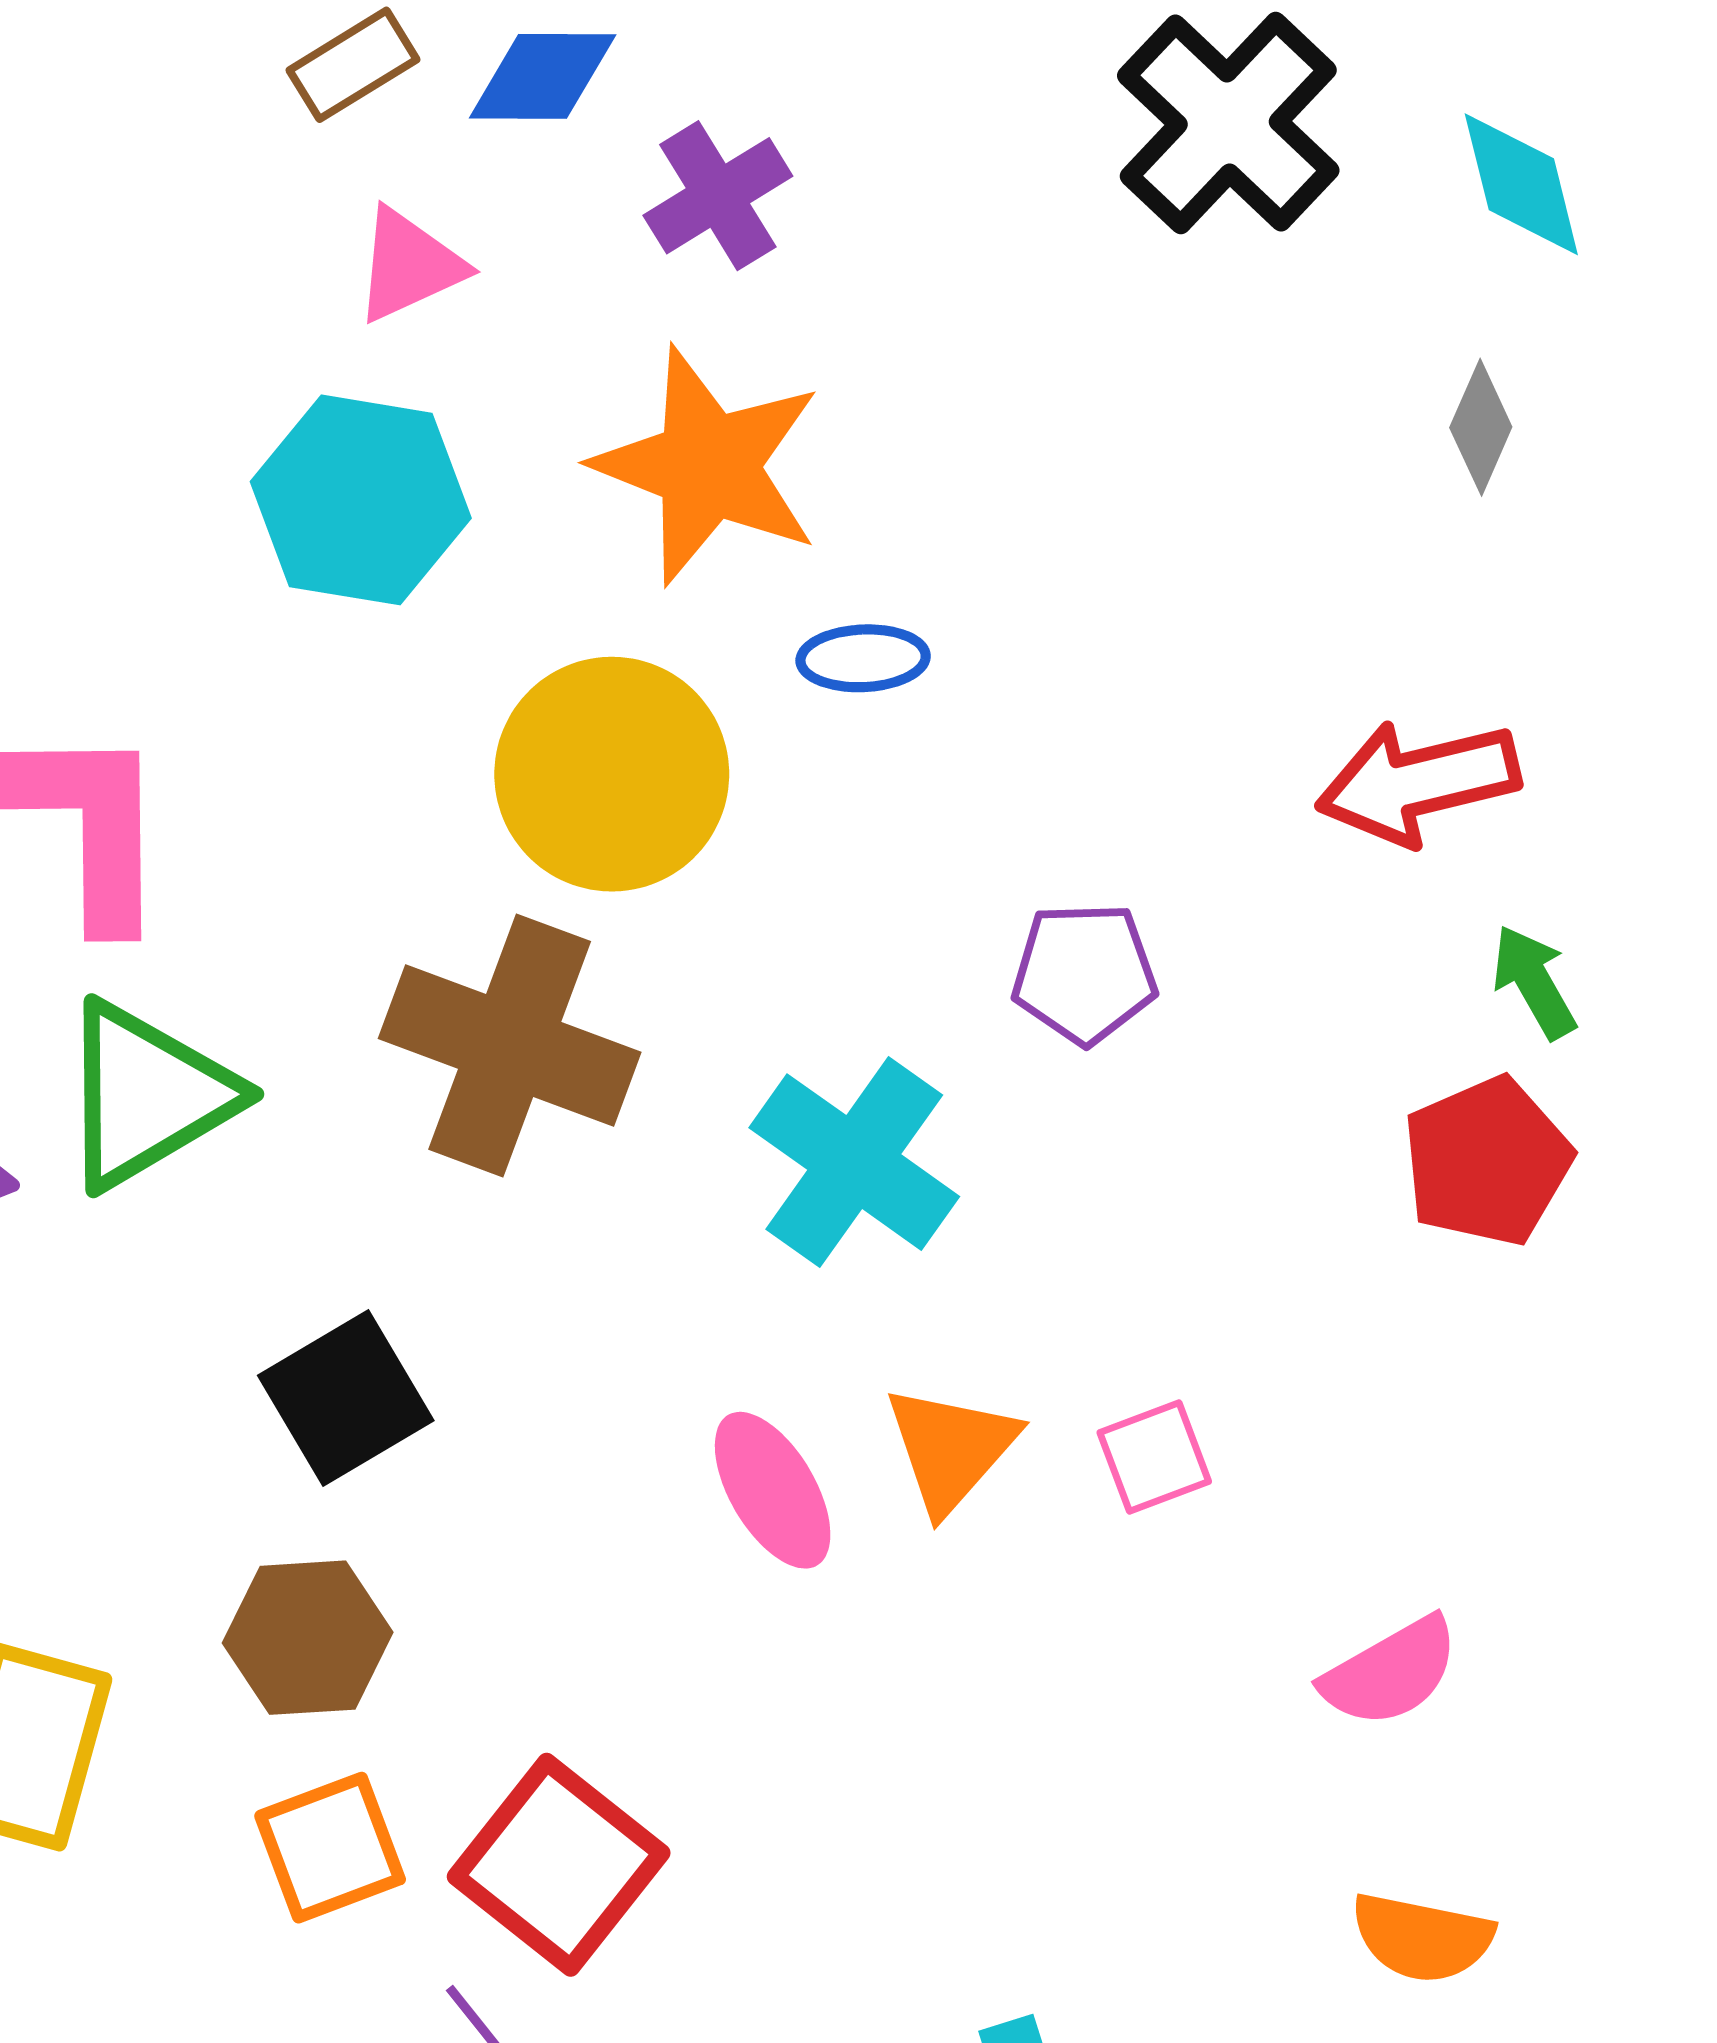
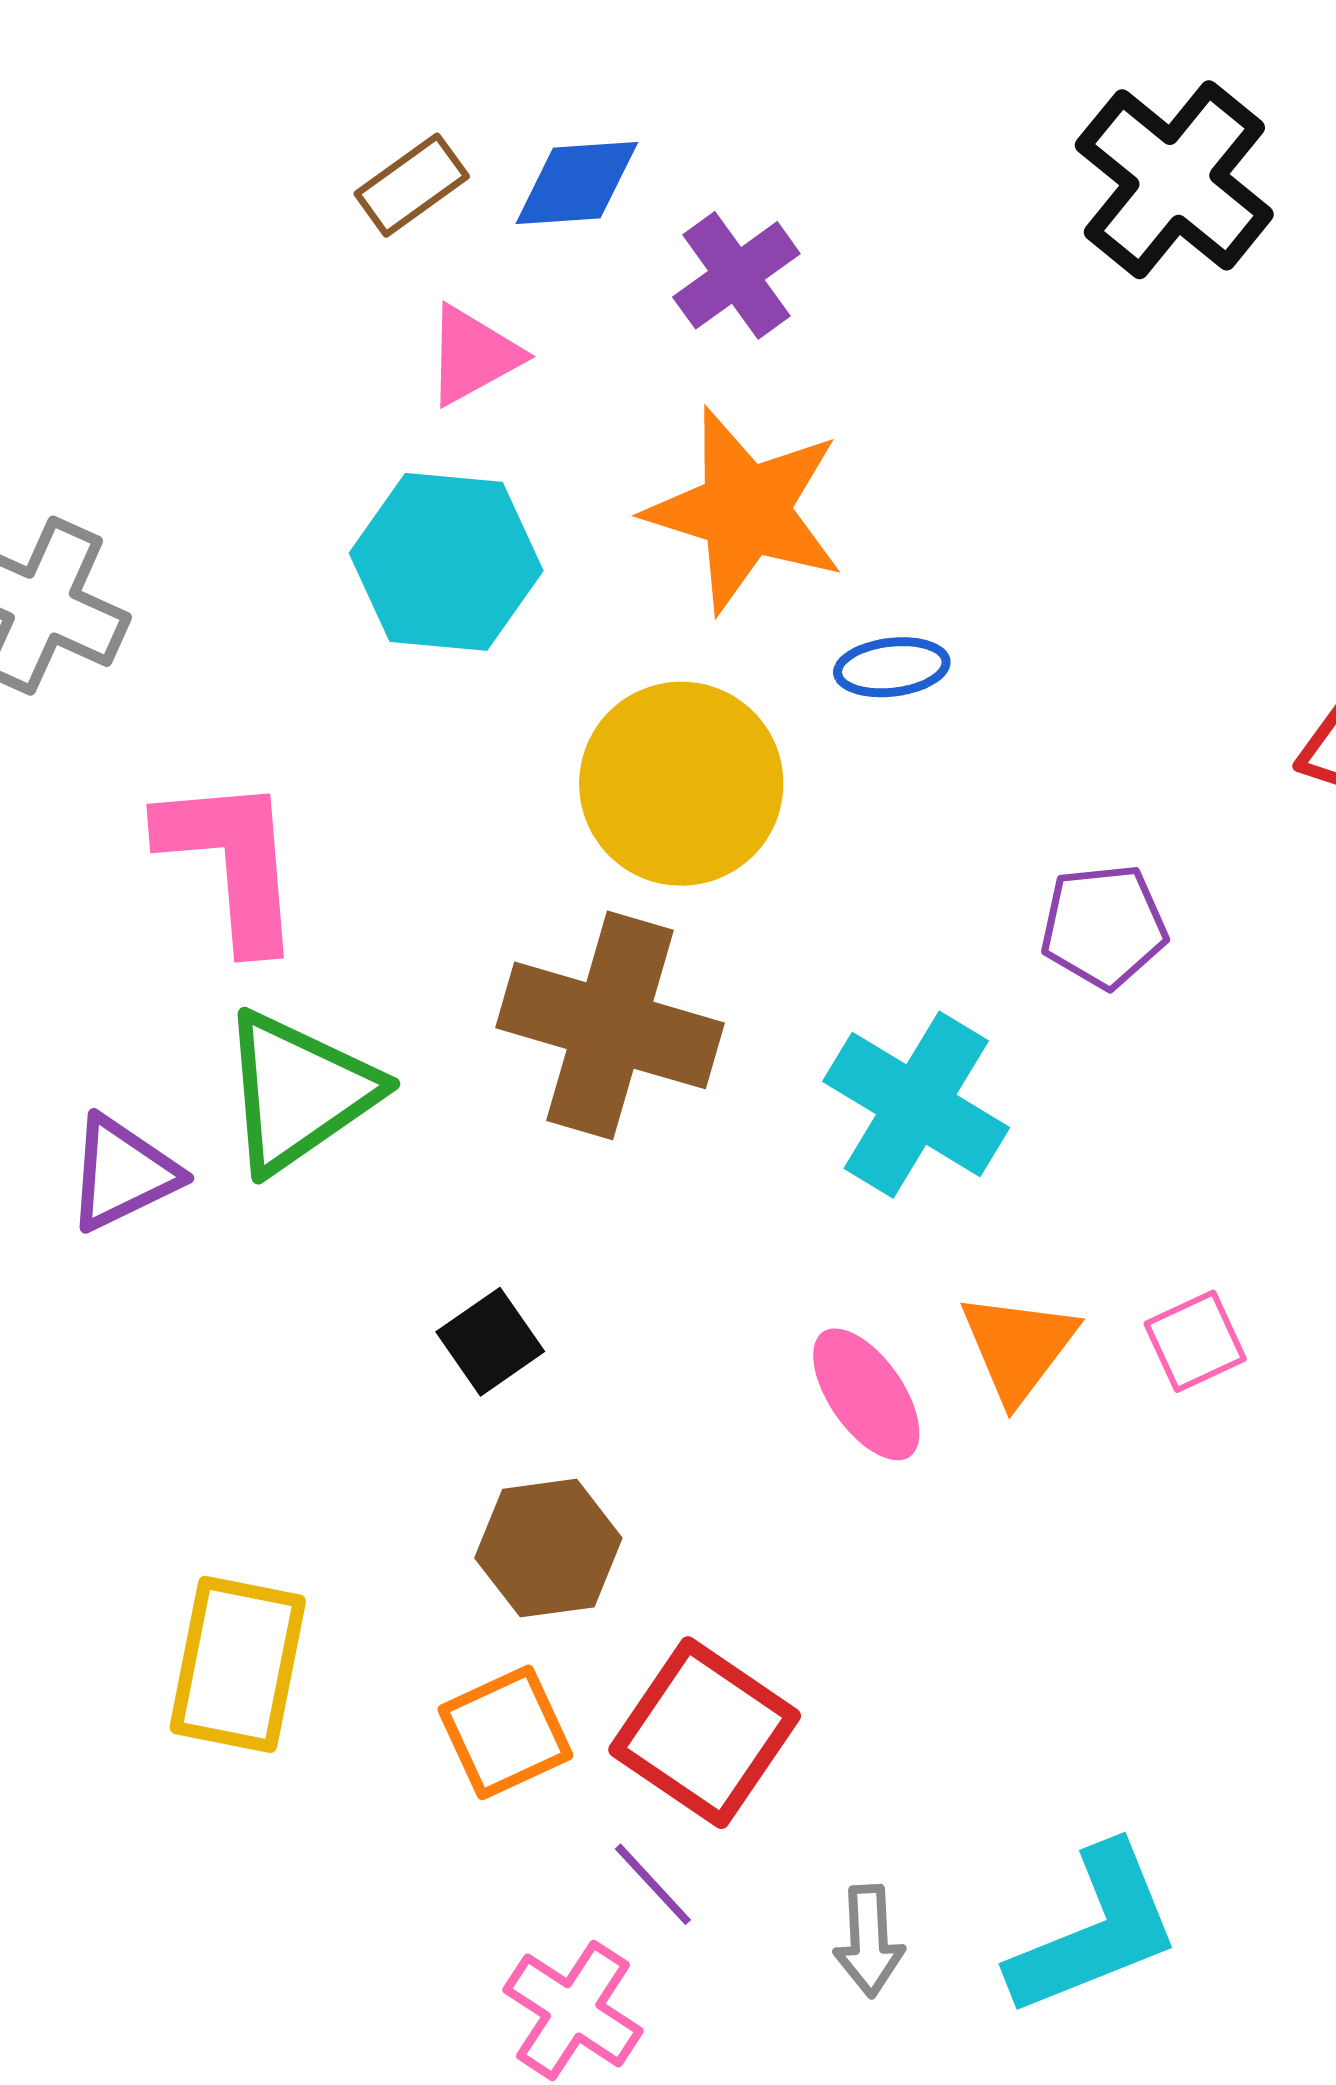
black square: (346, 1398) -> (490, 1342), size x0.7
brown hexagon: (308, 1638) -> (548, 1548), moved

